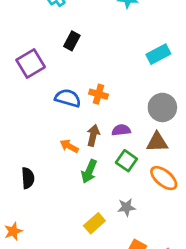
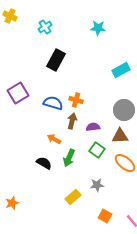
black rectangle: (72, 41) -> (56, 60), size x1.5
purple square: (31, 63) -> (18, 93), moved
brown arrow: (93, 135) -> (72, 121), moved
black semicircle: (28, 178) -> (44, 163), moved, turned -56

